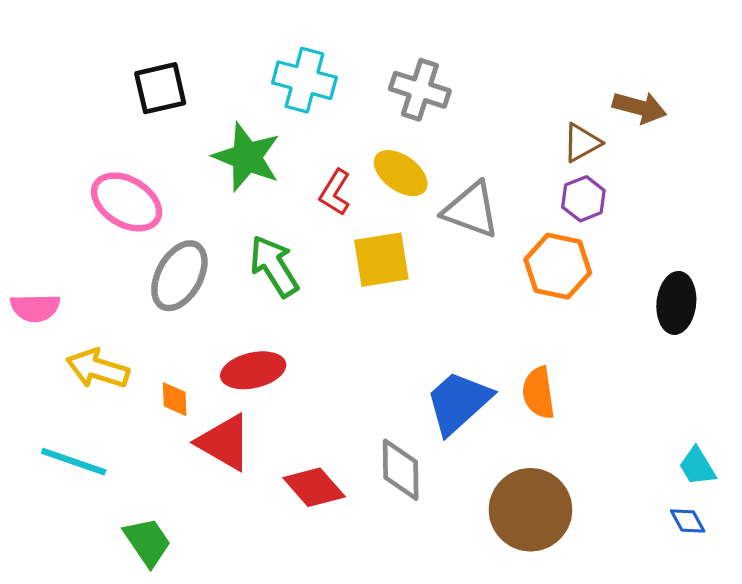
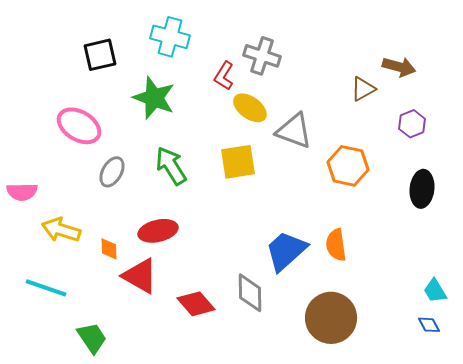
cyan cross: (304, 80) -> (170, 37), moved
red L-shape: (335, 192) -> (224, 76), moved
purple hexagon: (583, 199) -> (412, 124), moved
gray ellipse: (179, 276) -> (112, 172), size x0.7

